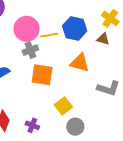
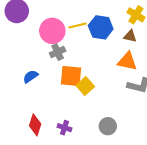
yellow line: (49, 35) -> (77, 26), moved
orange triangle: (80, 63) -> (127, 61), moved
yellow square: (63, 106) -> (85, 86), moved

